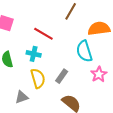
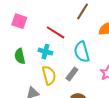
cyan semicircle: (84, 51) -> (82, 52), moved

